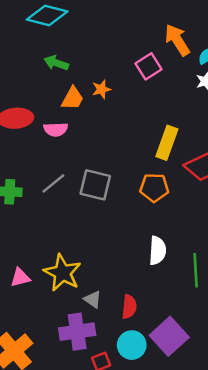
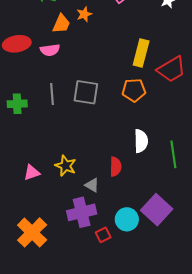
gray line: (53, 183) -> (52, 94), turned -50
yellow star: (62, 273) -> (66, 166), size x0.7
red semicircle: (129, 307) -> (116, 167), moved

